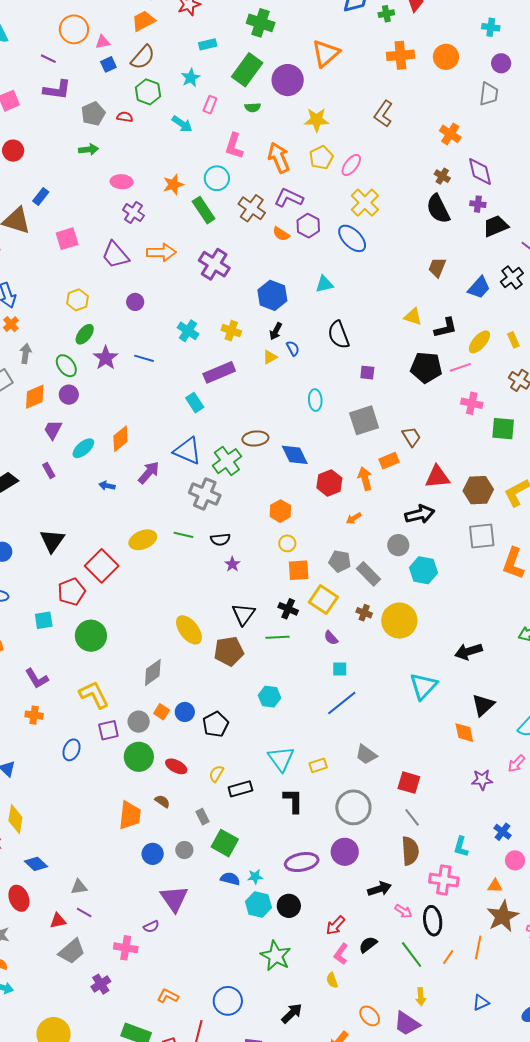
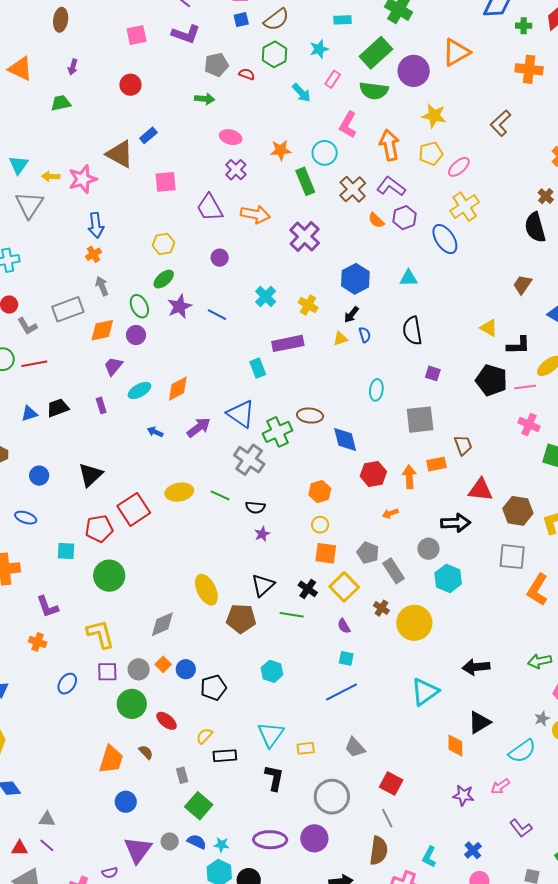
green semicircle: (253, 107) -> (374, 91), size x1.8
gray arrow: (26, 353) -> (102, 286), turned -42
gray circle: (184, 850) -> (170, 841), moved

